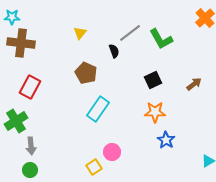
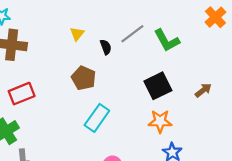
black semicircle: (114, 51) -> (106, 47), moved
black square: (153, 80) -> (158, 86), size x1.4
red rectangle: (30, 87) -> (22, 94), turned 40

